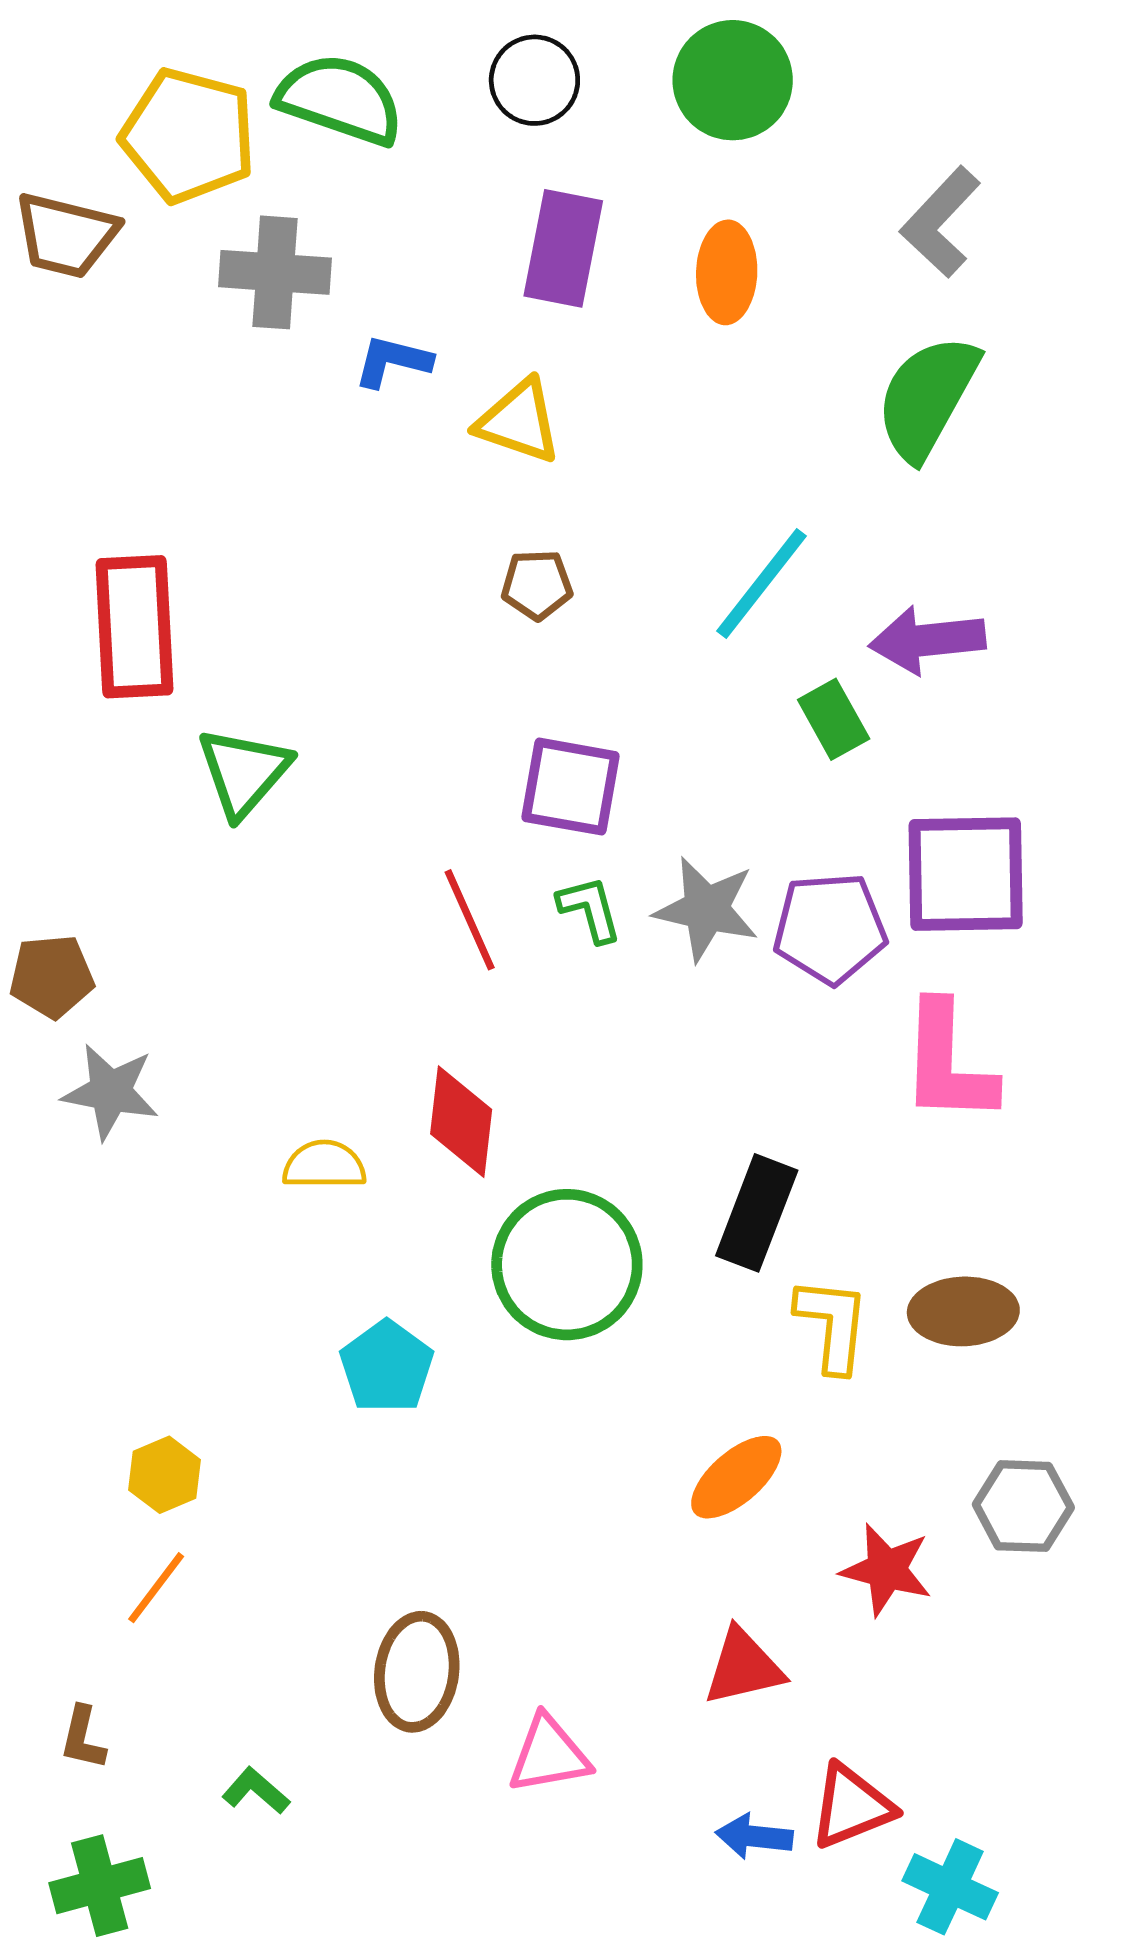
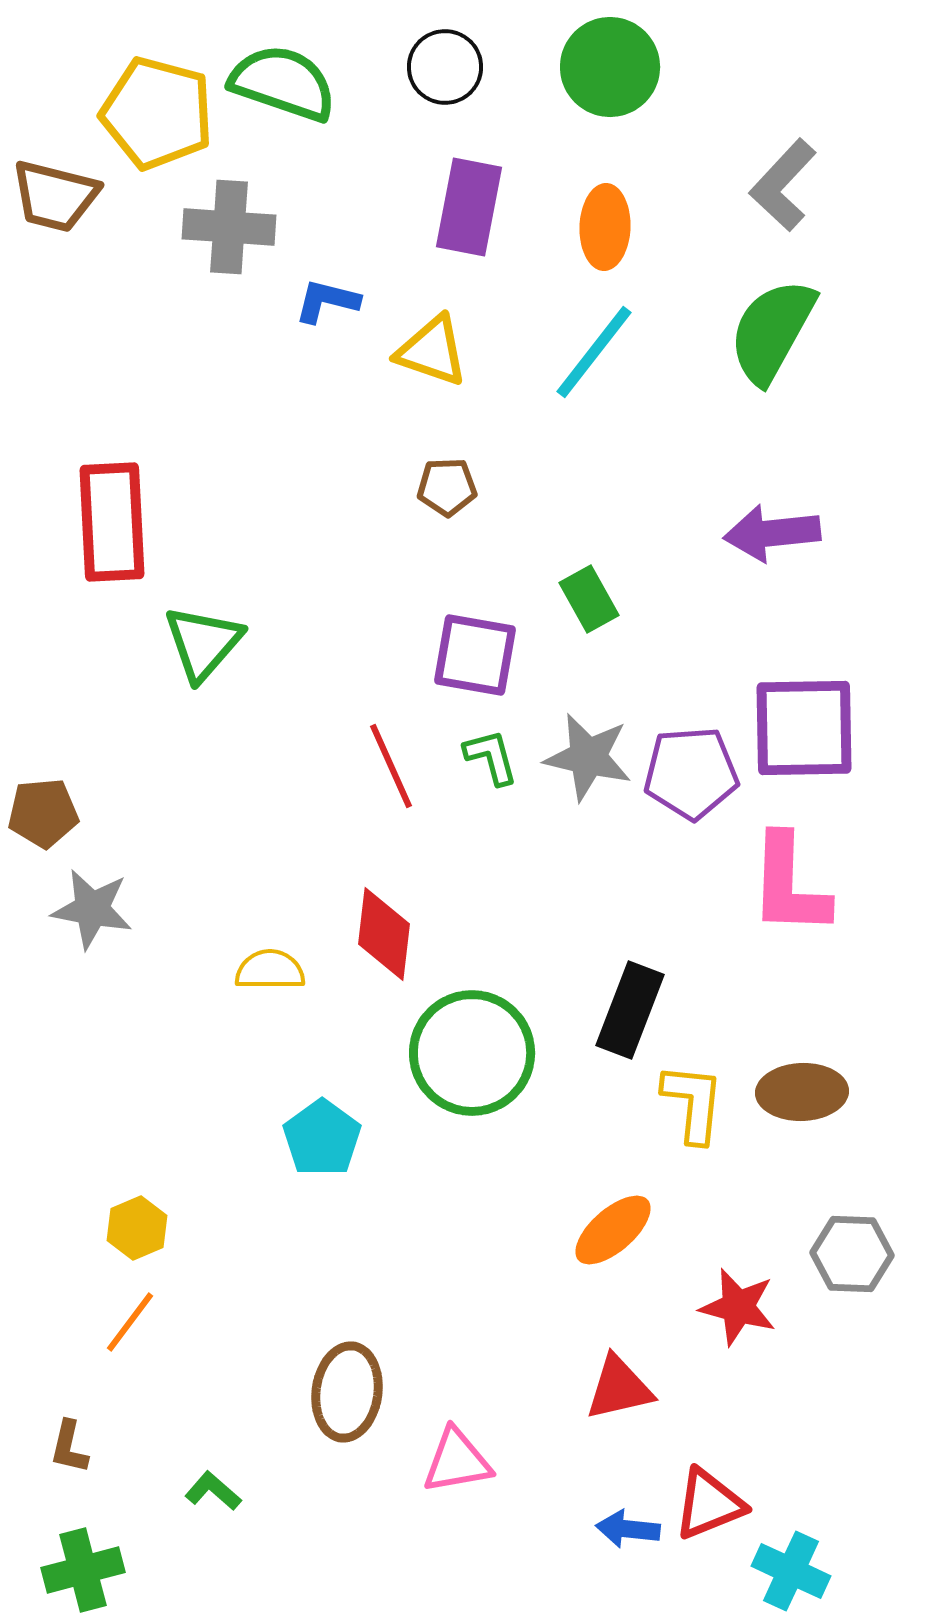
cyan line: (761, 584) -> (594, 352), moved
green rectangle: (834, 719) -> (589, 599), moved

